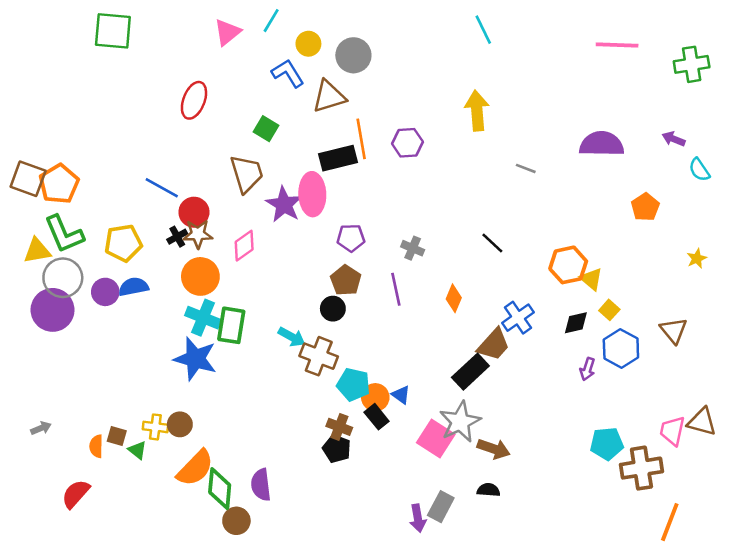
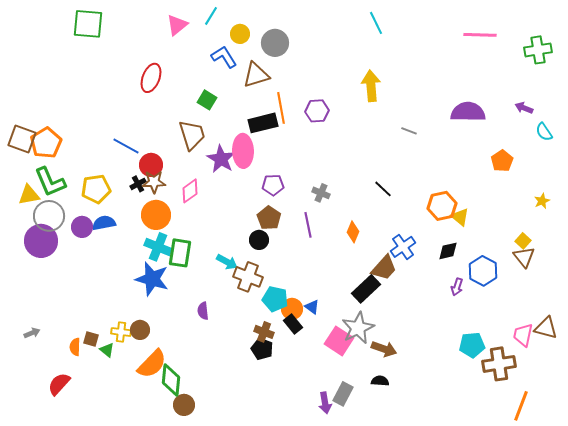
yellow square: (609, 310) -> (523, 241), moved
purple semicircle: (261, 485) -> (203, 311), moved, size x0.7

